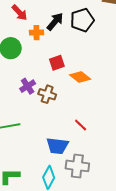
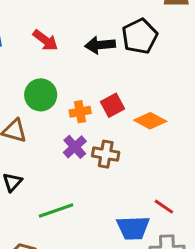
black arrow: (55, 22) -> (100, 45), turned -126
orange cross: (36, 33) -> (80, 112), moved
red line: (81, 125) -> (164, 207), moved

